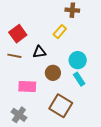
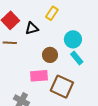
black triangle: (39, 52) -> (32, 28), moved
pink rectangle: (27, 87) -> (39, 76), moved

